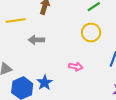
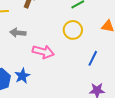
pink arrow: (76, 67) -> (43, 52), moved, size x1.5

